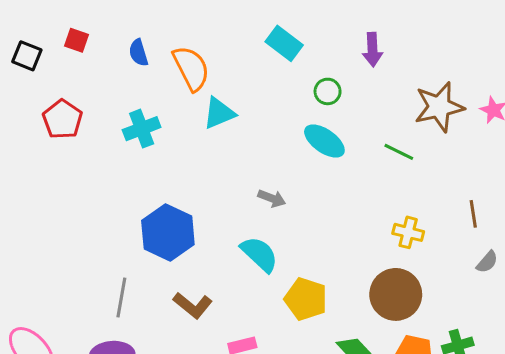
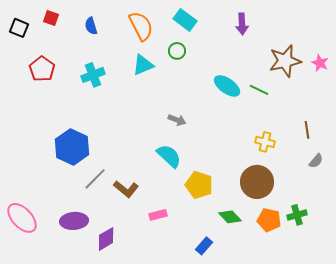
orange semicircle: (191, 68) -> (141, 26), moved
green circle: (328, 91) -> (177, 51), moved
cyan ellipse: (324, 141) -> (227, 86), moved
blue hexagon: (168, 232) -> (72, 147), moved
gray line: (121, 298) -> (95, 179), moved, turned 35

